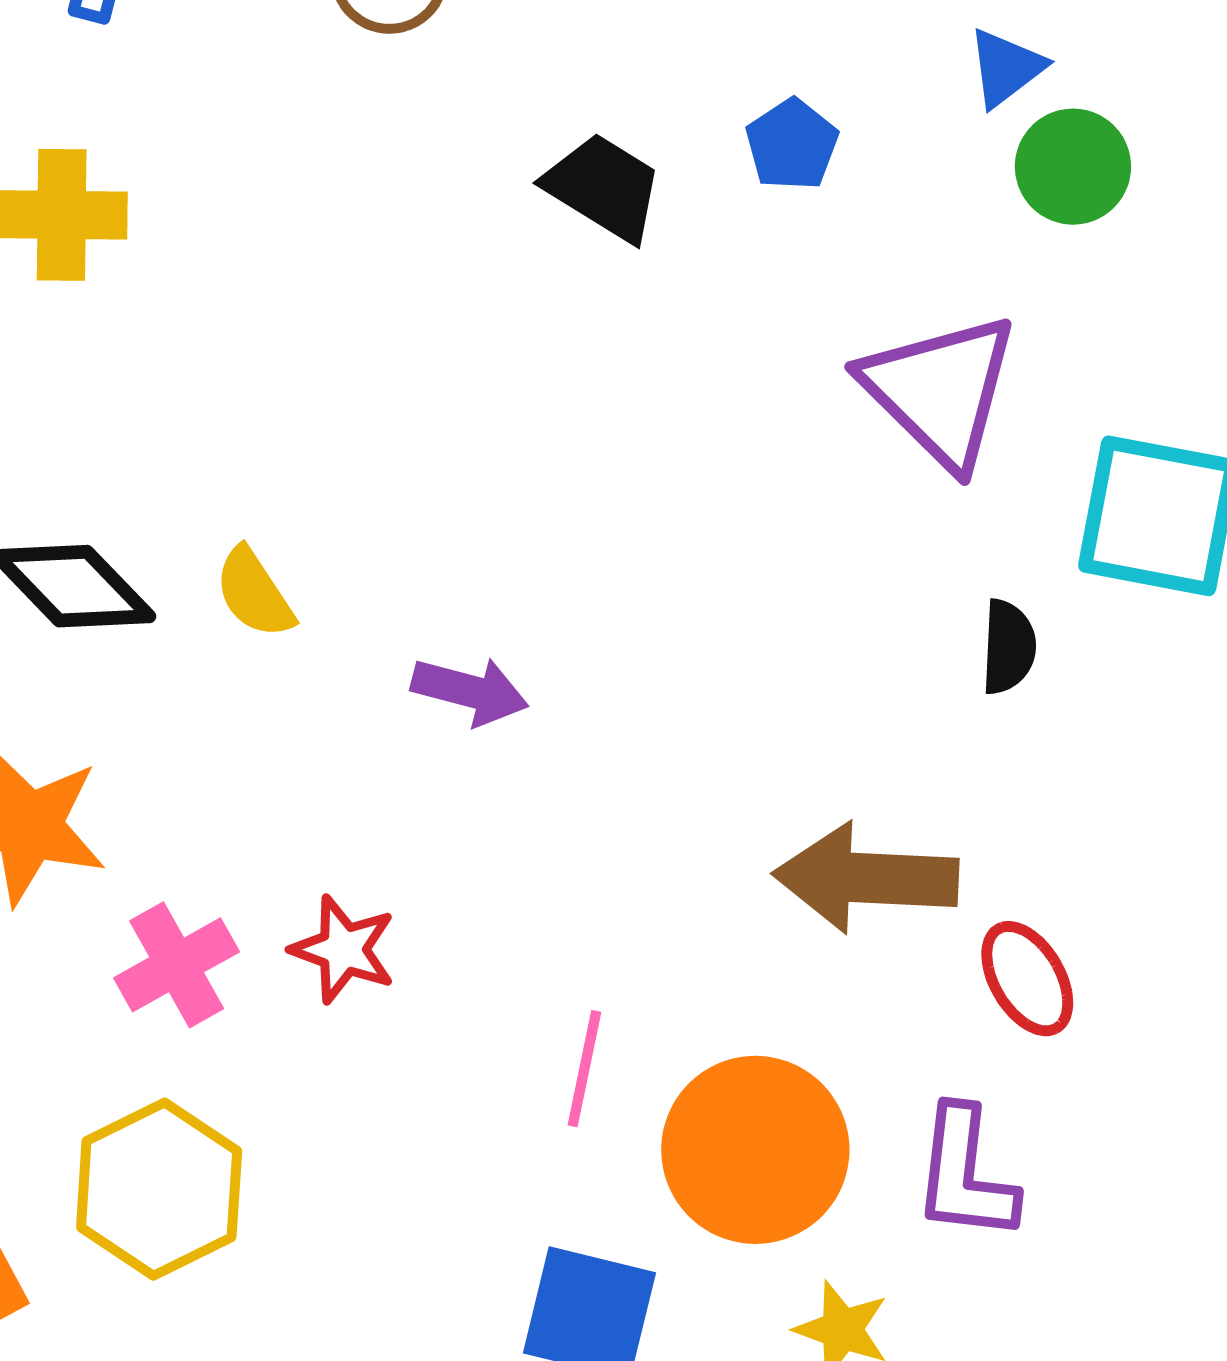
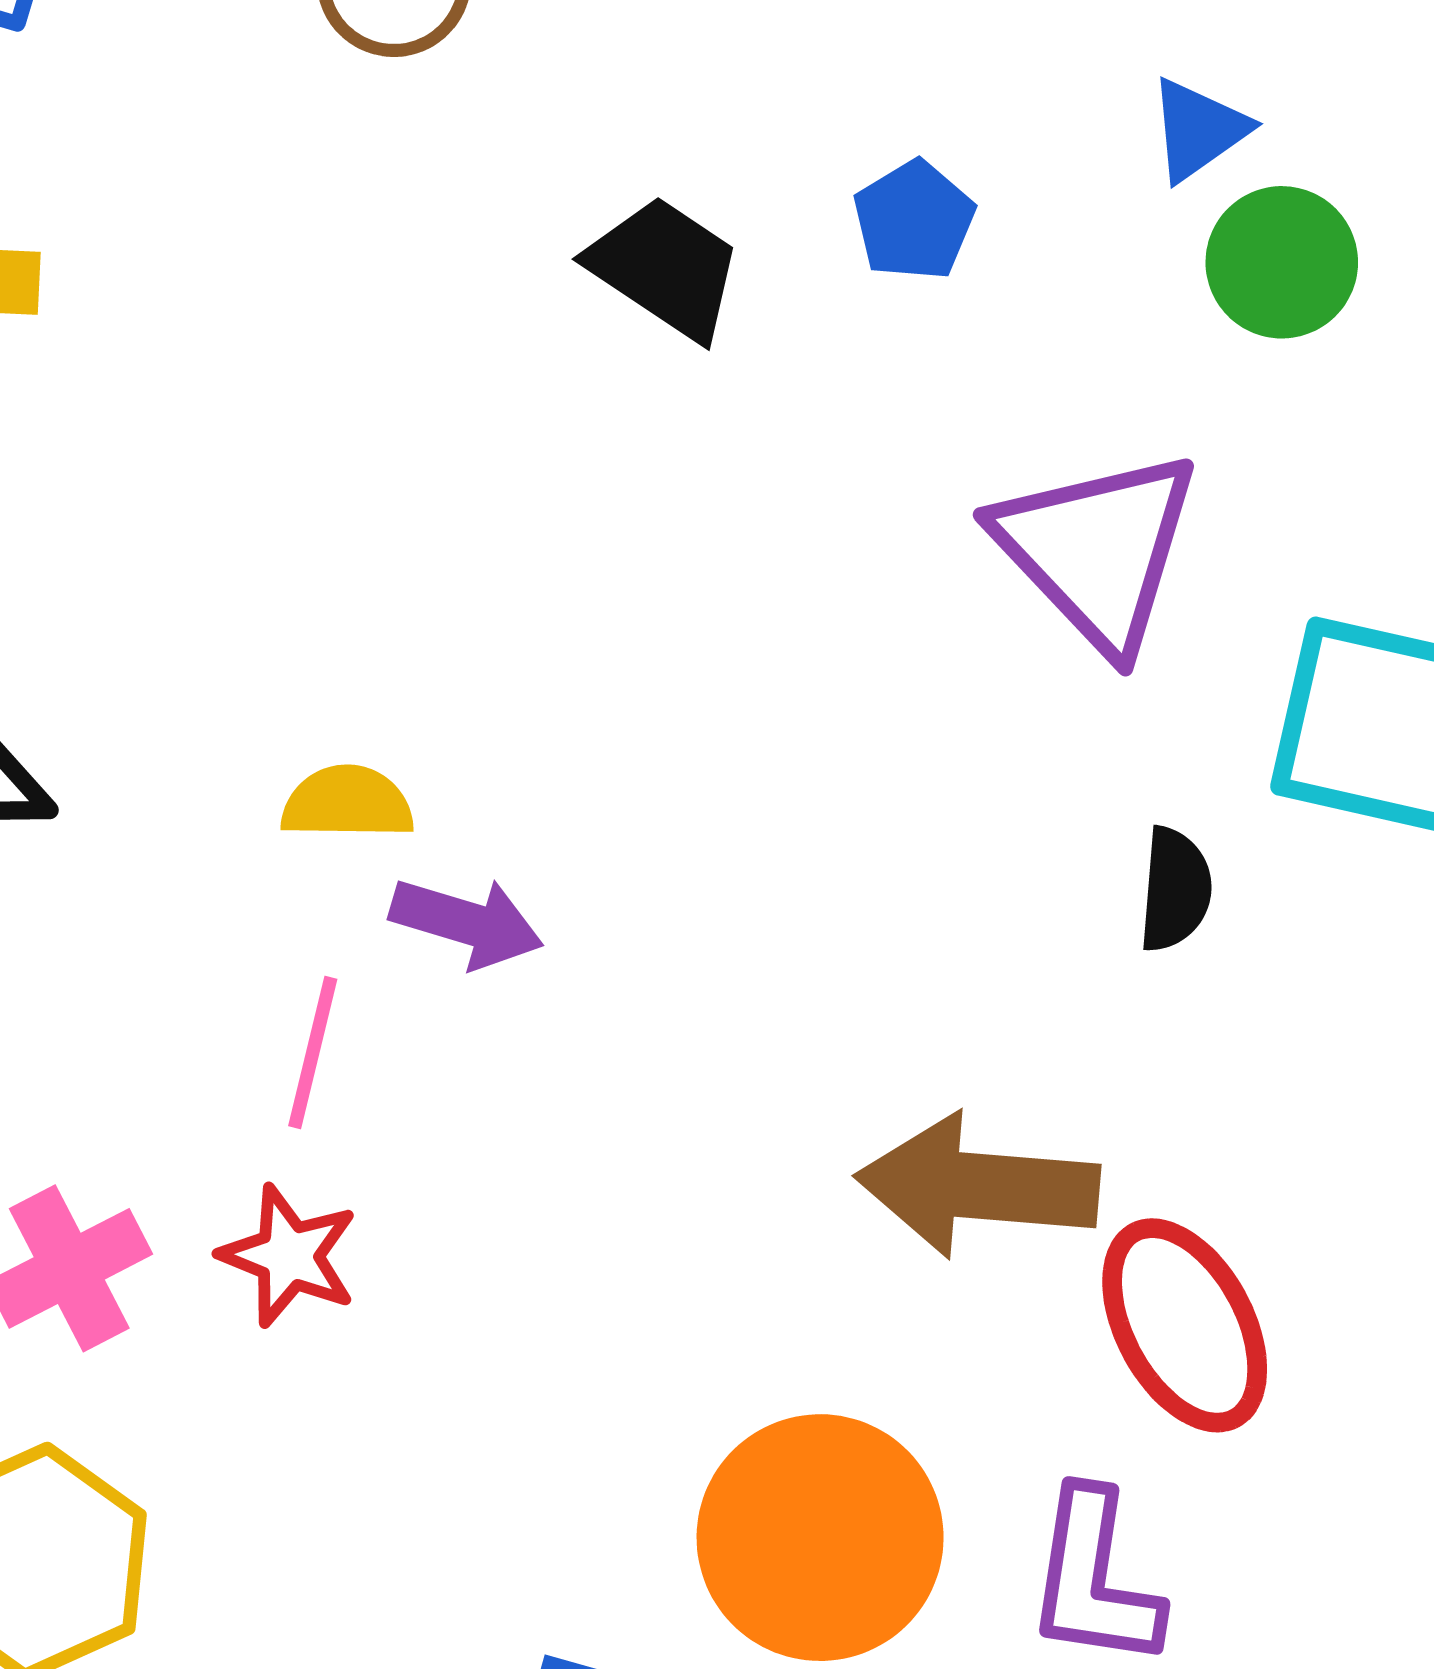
yellow semicircle: (254, 593) -> (347, 803), moved, turned 122
red ellipse: (1027, 979) -> (1185, 1325), size x1.4
pink line: (584, 1069) -> (313, 1052), moved

